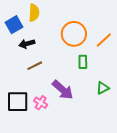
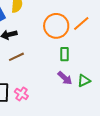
orange line: (104, 40) -> (81, 24), moved
purple arrow: (63, 90) -> (65, 78), moved, size x0.7

